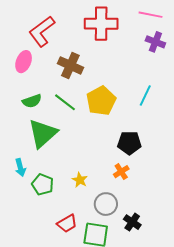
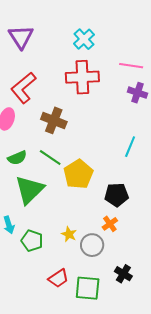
yellow pentagon: (101, 101) -> (78, 174), moved
gray circle: (106, 204) -> (92, 245), moved

